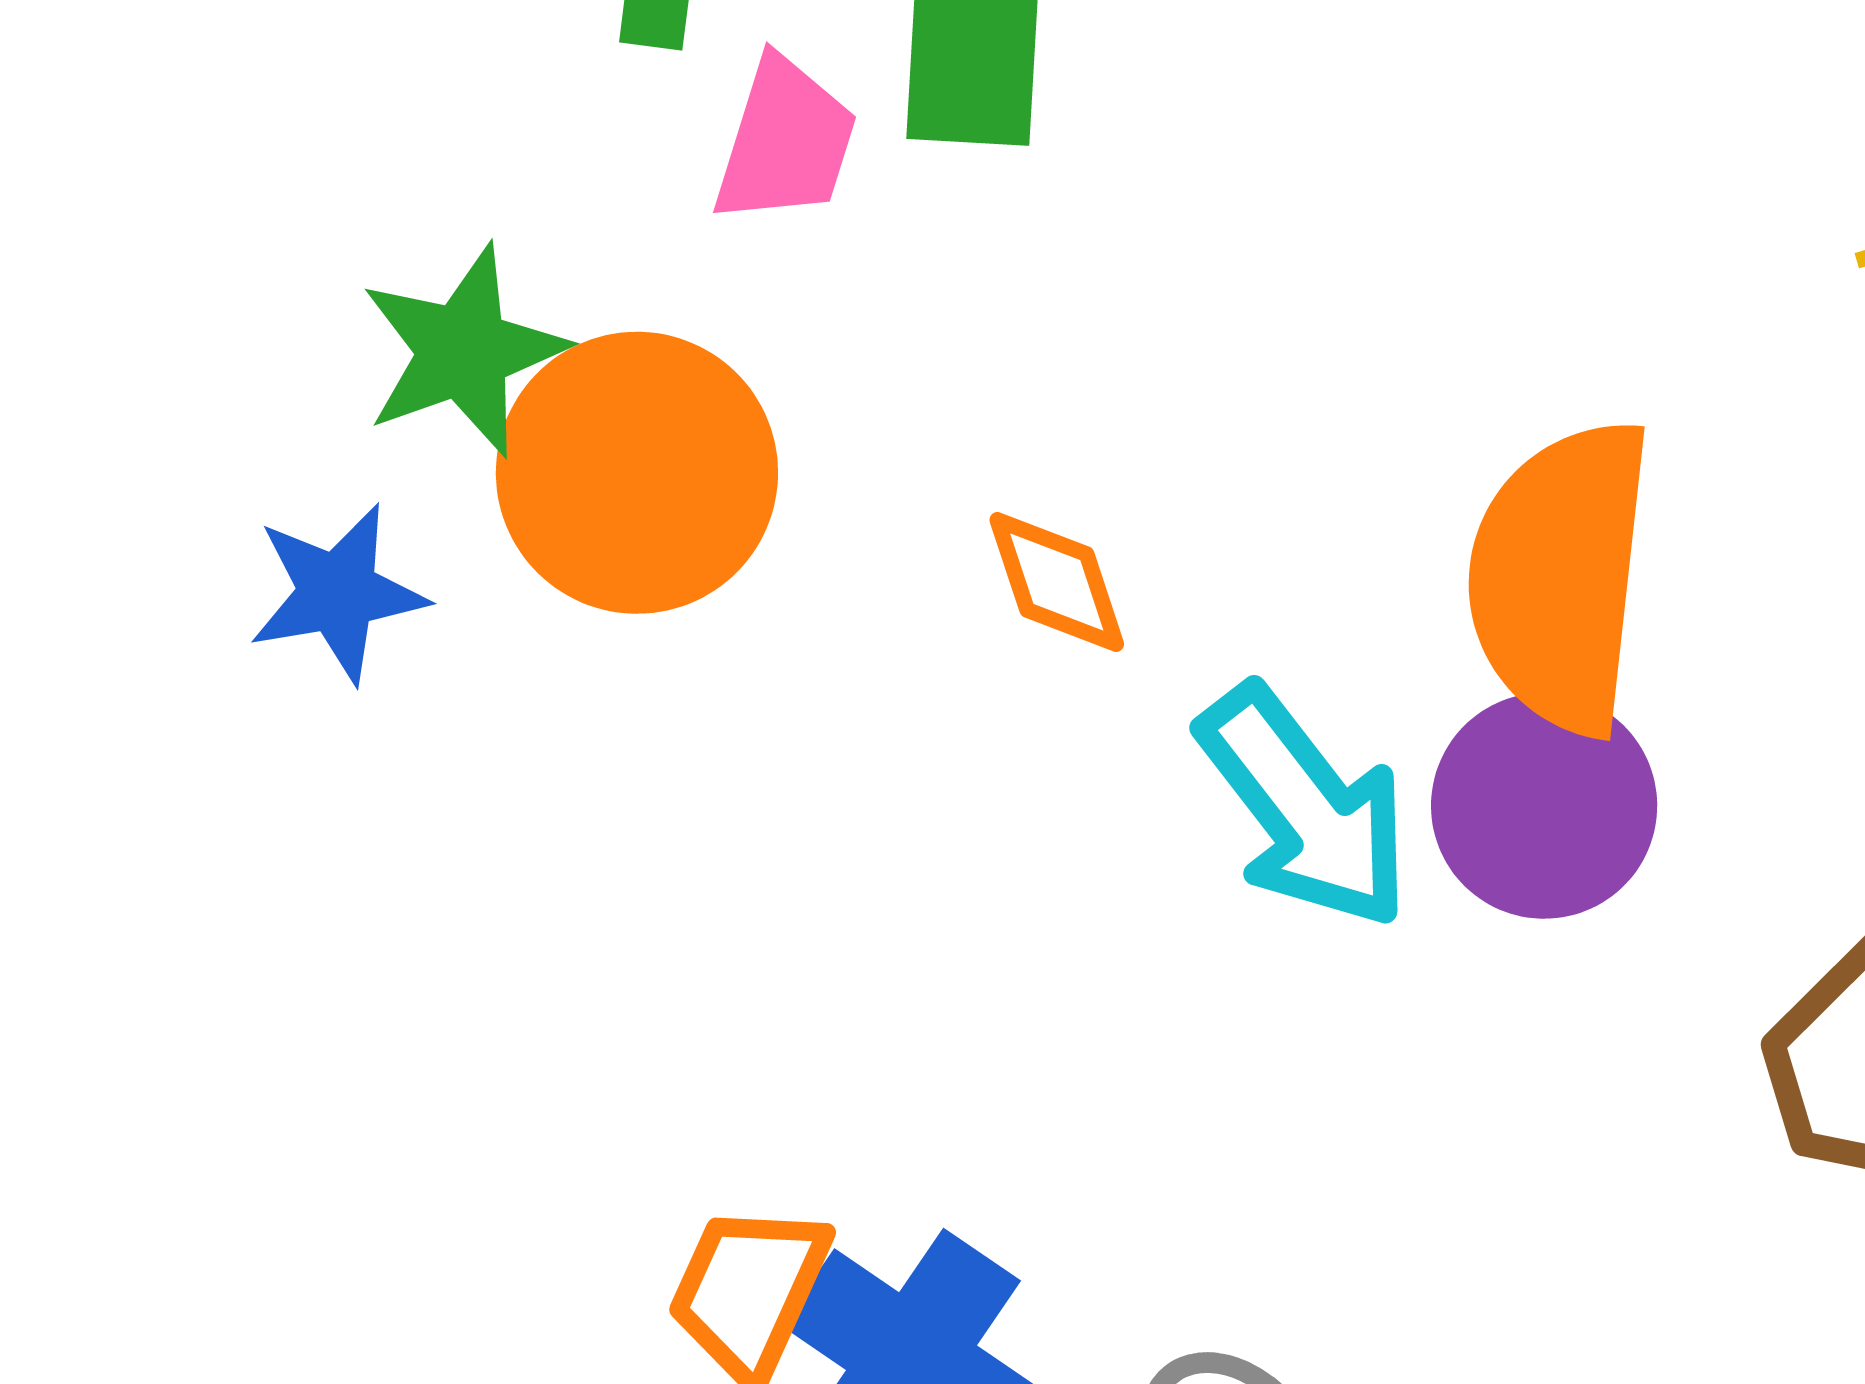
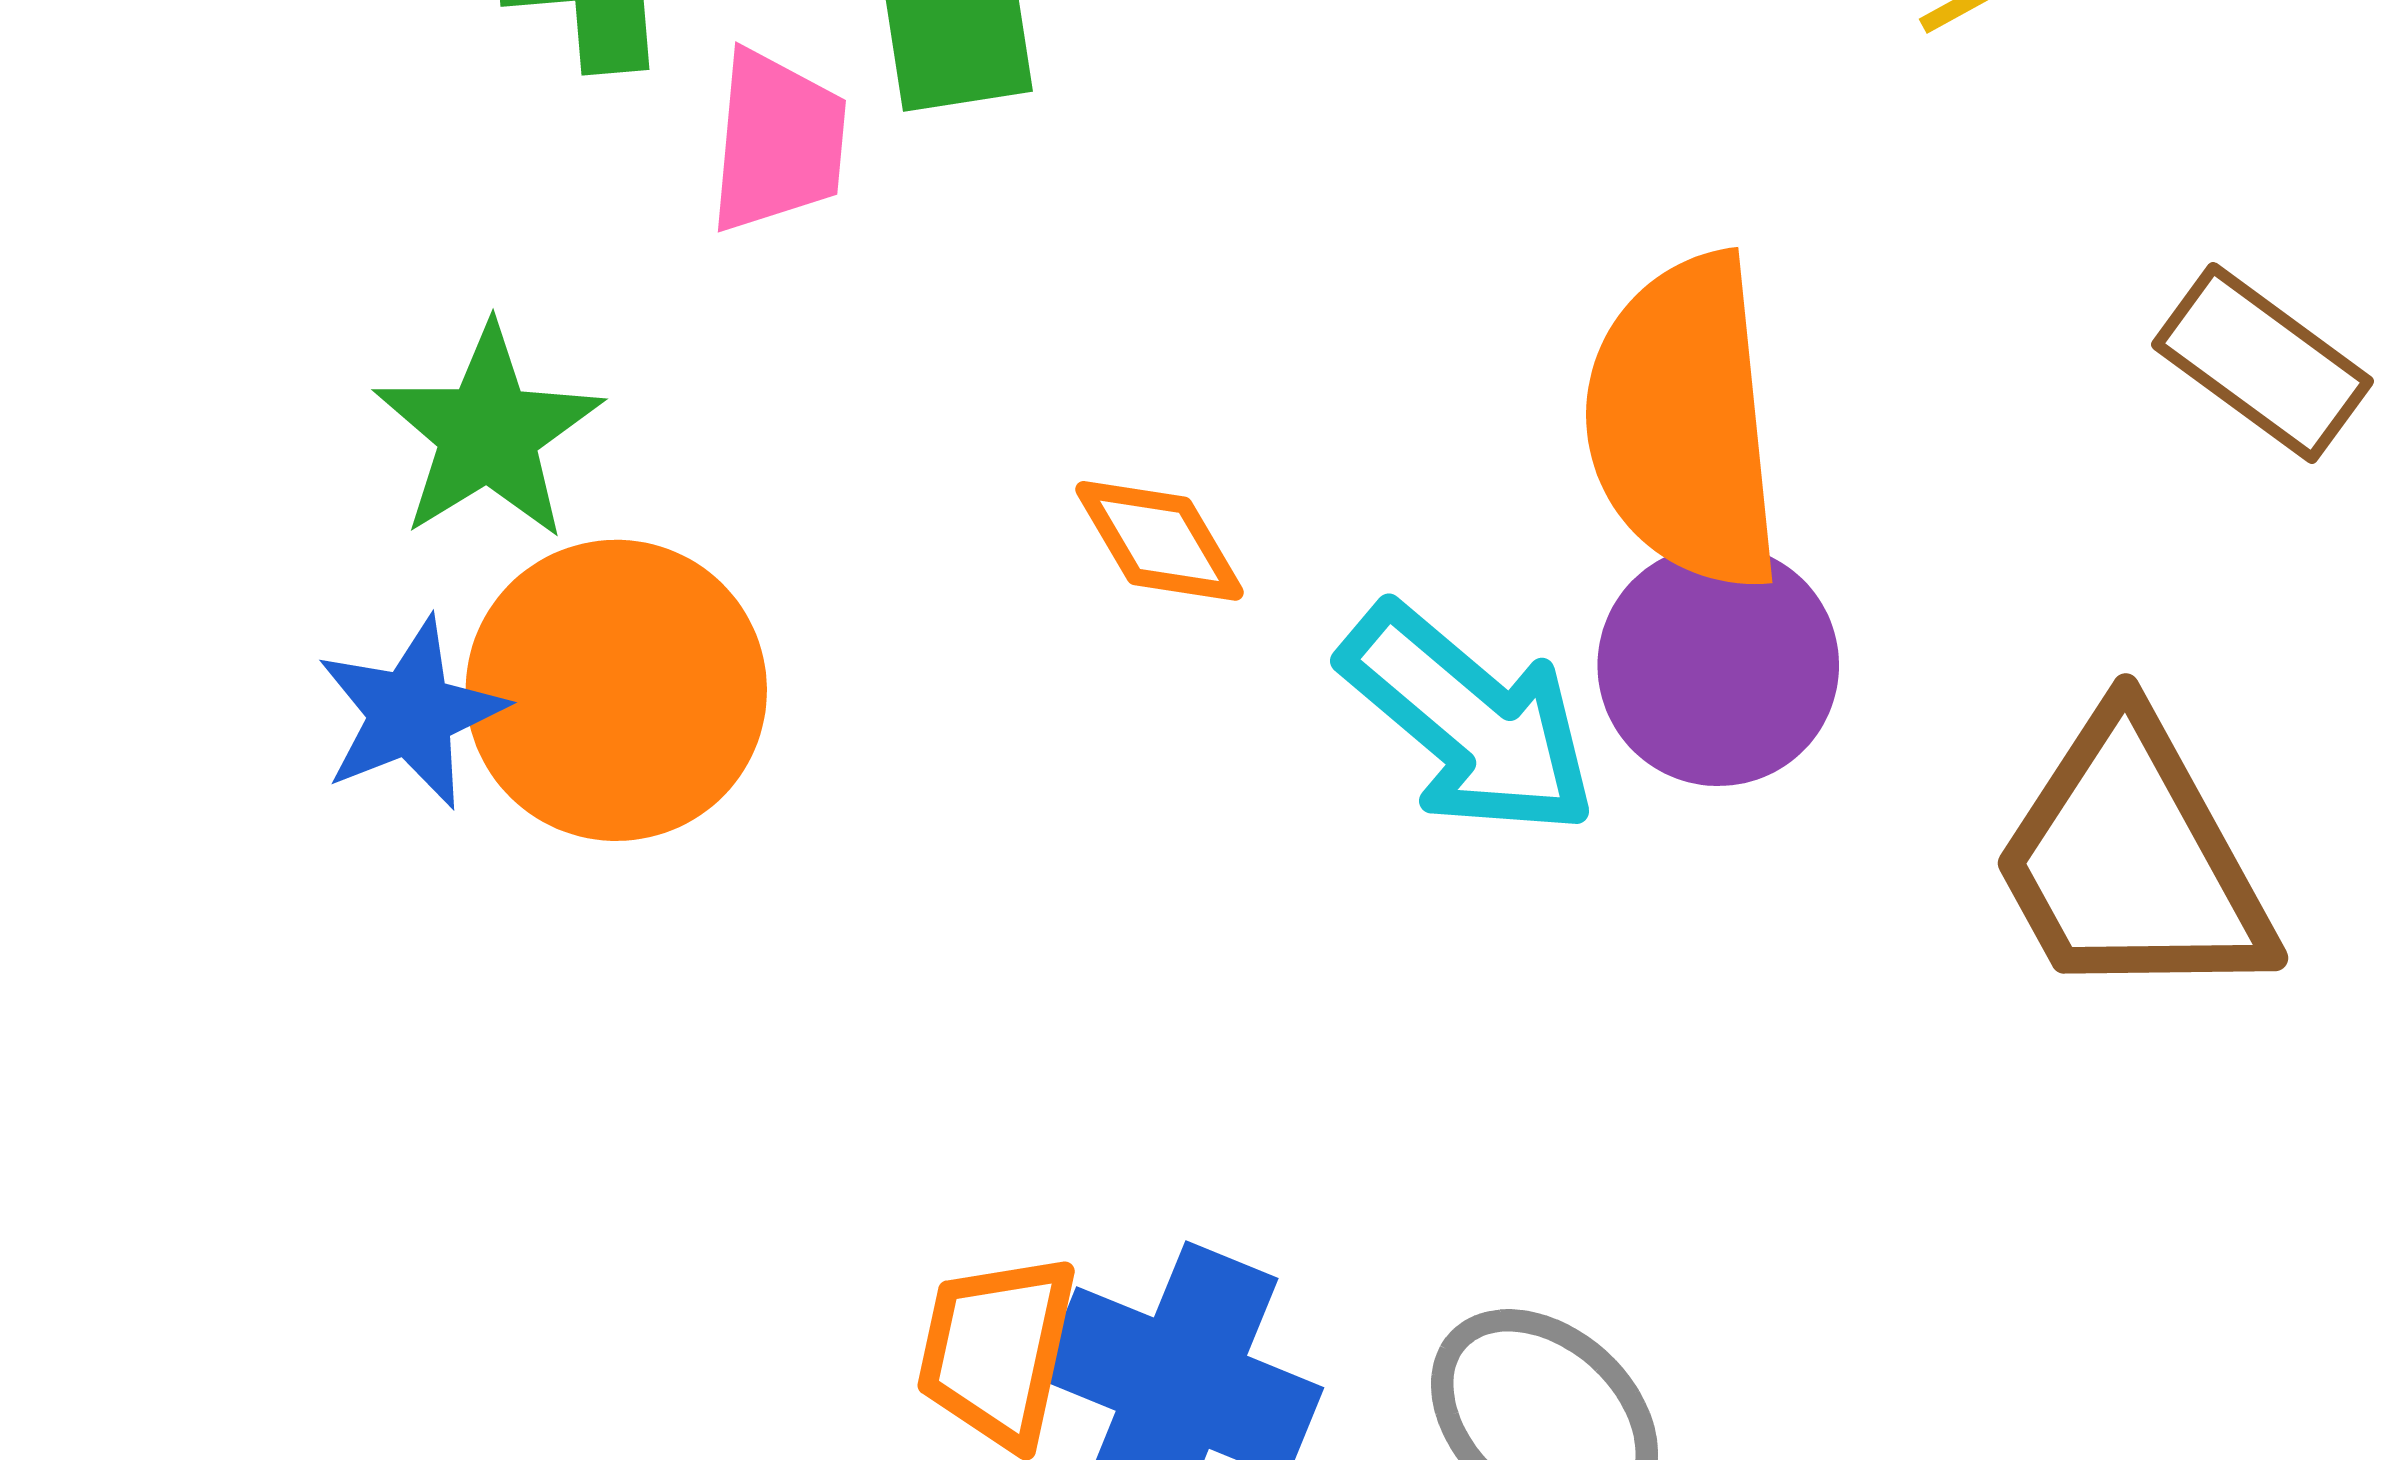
orange circle: (637, 473) -> (616, 690), moved

